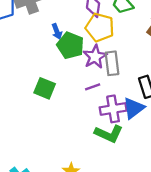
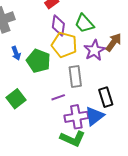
blue arrow: (57, 31) -> (16, 53), moved
purple star: (95, 57) -> (95, 50), moved
green square: (45, 88) -> (16, 99), turned 30

